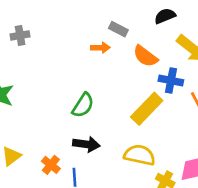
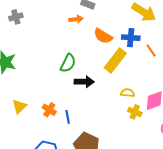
orange semicircle: (145, 56) -> (103, 36), moved
black arrow: (86, 144) -> (84, 82), moved
yellow semicircle: (140, 155) -> (128, 93), moved, size x0.6

